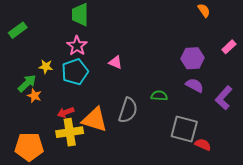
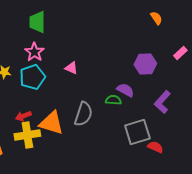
purple semicircle: (195, 85) -> (125, 90), moved
purple L-shape: (224, 98) -> (162, 102), moved
gray square: (184, 129) -> (137, 132), turned -32

